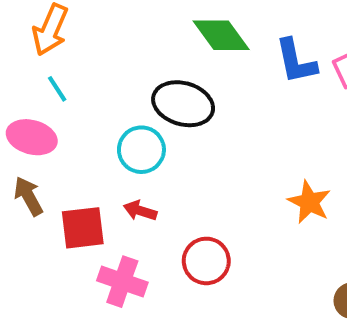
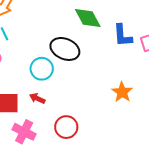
orange star: (309, 202) -> (122, 92), moved

